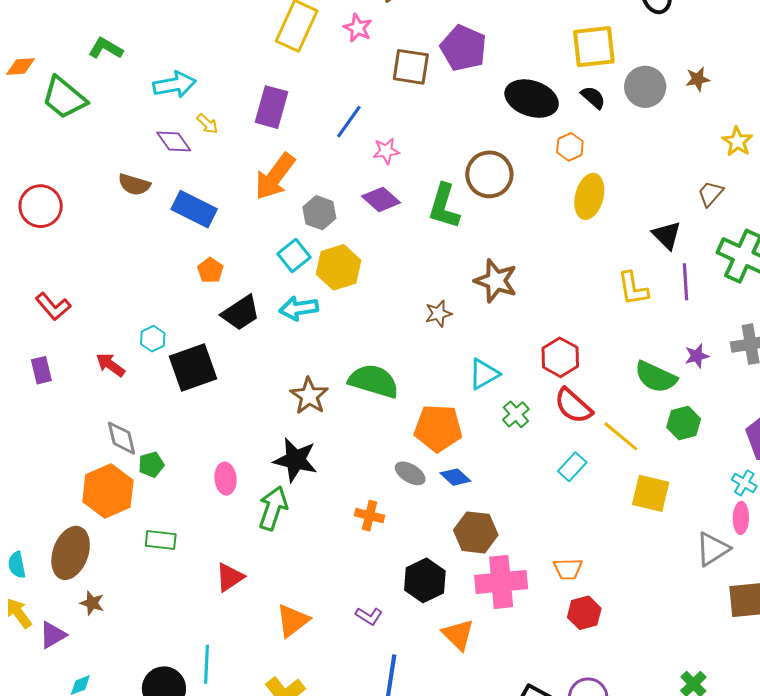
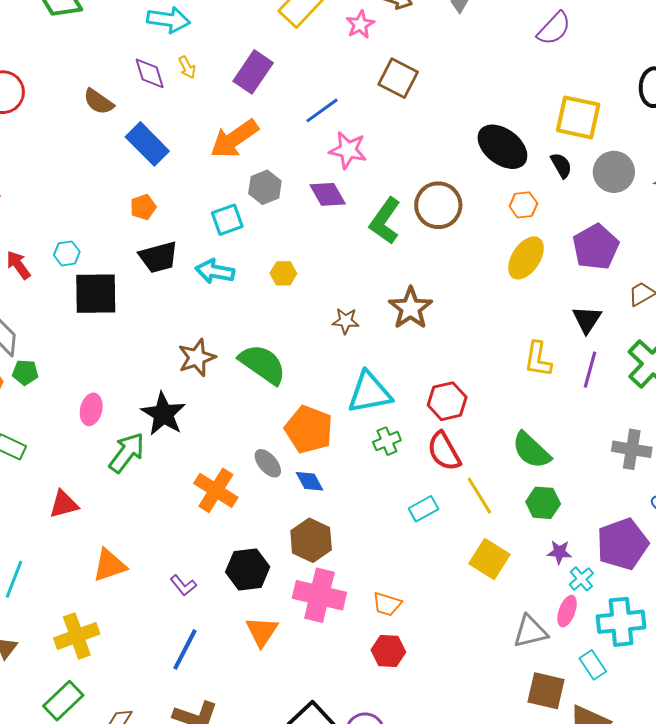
purple pentagon: (463, 48) -> (596, 247), moved
pink star: (386, 151) -> (348, 150), size x1.4
yellow hexagon: (339, 267) -> (283, 273), moved, size x0.6
purple star: (697, 356) -> (559, 552), moved
cyan triangle: (484, 374) -> (369, 393), size x1.4
orange cross: (369, 516) -> (216, 490), size x1.5

